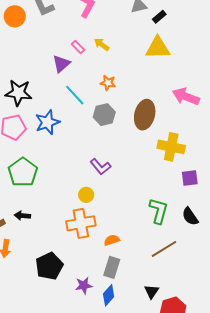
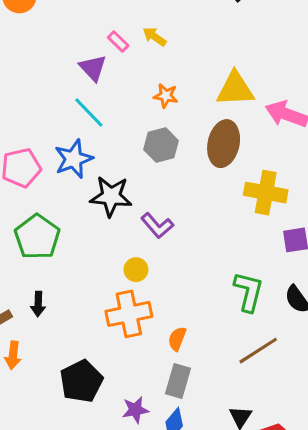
yellow triangle: (158, 48) -> (235, 89), moved
purple triangle: (61, 64) -> (93, 68), turned -30
black star: (18, 93) -> (111, 196), moved
cyan line: (75, 95) -> (89, 113), moved
black arrow: (22, 216) -> (38, 304), turned -91
orange semicircle: (112, 240) -> (177, 339), turned -49

